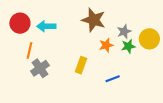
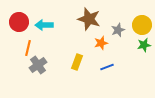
yellow circle: (149, 39) -> (142, 25), moved
green star: (128, 46) -> (144, 45), moved
blue line: (113, 79) -> (107, 67), moved

